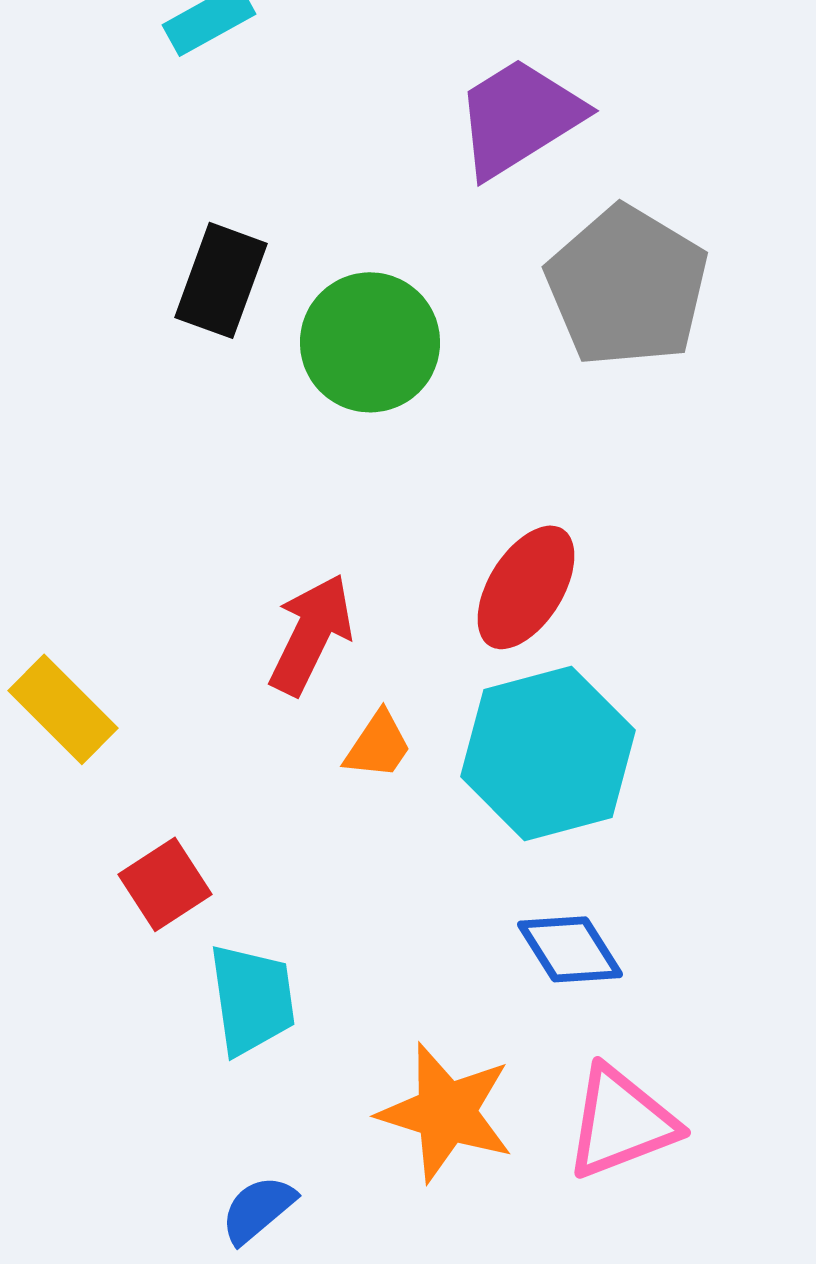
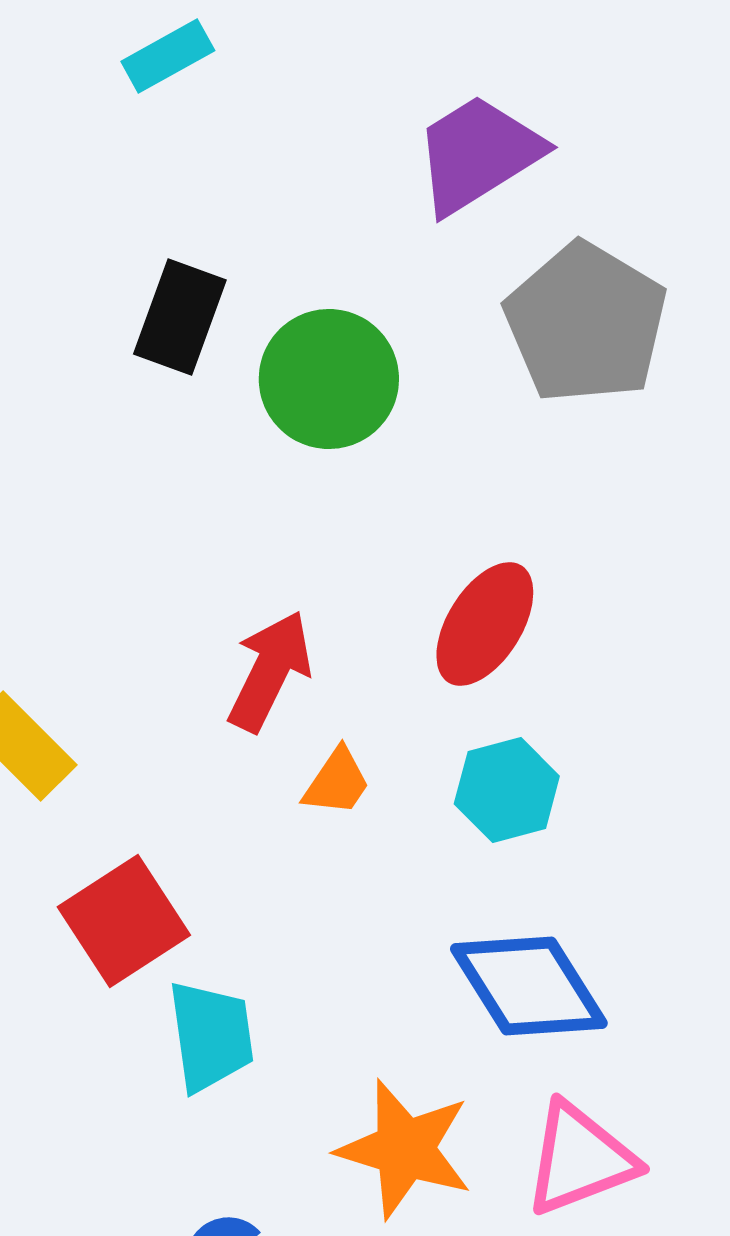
cyan hexagon: (548, 753) -> (507, 790), size x0.6
red square: (165, 884) -> (124, 921), size x1.4
blue diamond: (570, 949) -> (529, 986), size x1.5

